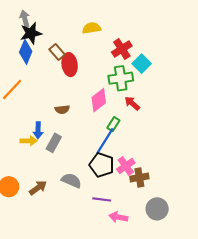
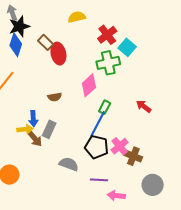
red arrow: (132, 103) -> (144, 106), moved
brown cross: (139, 178) -> (133, 156), turned 36
brown arrow: (38, 188) -> (35, 139), moved, turned 90

